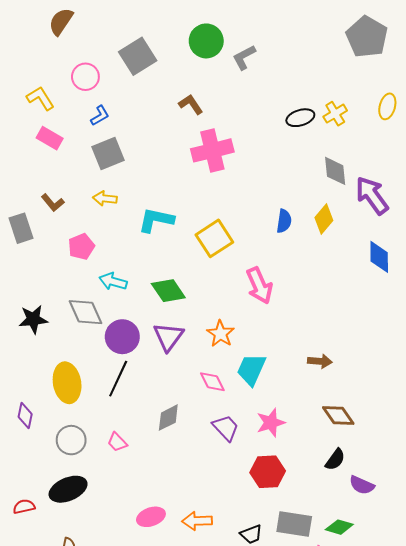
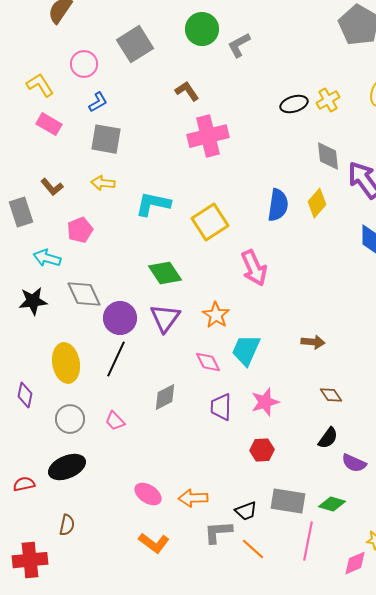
gray square: (108, 154) -> (106, 139), turned 32
blue semicircle: (284, 221) -> (278, 205), size x1.4
cyan arrow: (113, 281) -> (47, 258), moved
brown diamond: (338, 415) -> (331, 395), size x0.7
purple trapezoid: (226, 428) -> (221, 407), turned -136
red hexagon: (268, 472) -> (262, 450), size x0.7
pink ellipse: (151, 517) -> (148, 494), turned 52

